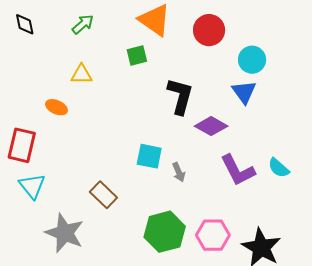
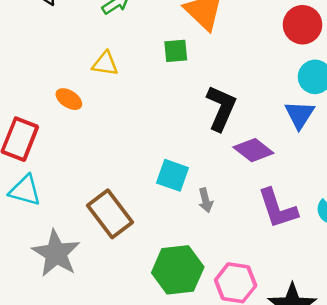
red circle: (209, 30) -> (303, 25), moved
cyan triangle: (32, 186) -> (25, 190), turned -44
brown rectangle: (103, 195) -> (110, 214), size x1.4

